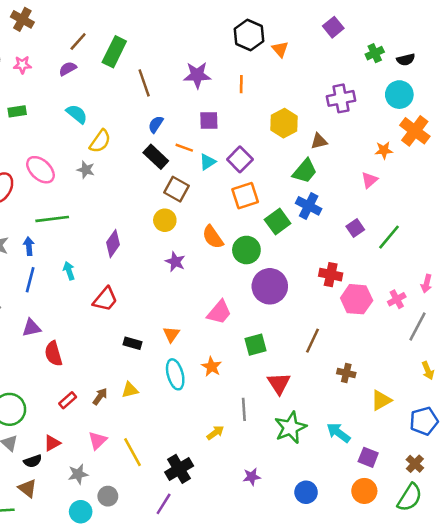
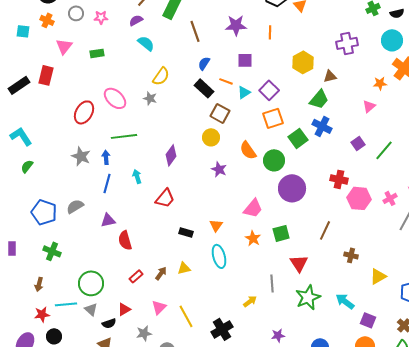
cyan semicircle: (77, 114) -> (146, 43), moved
orange star: (211, 367) -> (253, 238), moved

